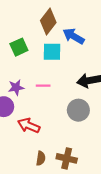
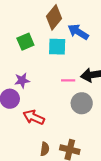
pink line: (43, 86) -> (68, 80), moved

